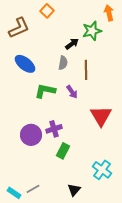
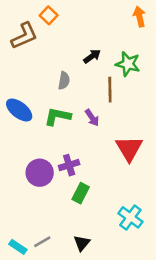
orange square: (47, 11) -> (49, 15), moved
green star: (92, 31) -> (128, 64), moved, turned 30
gray semicircle: (63, 63) -> (64, 81), moved
blue ellipse: (25, 64) -> (19, 110), moved
black triangle: (74, 190) -> (82, 243), moved

